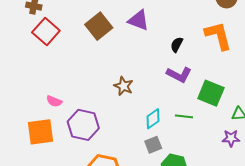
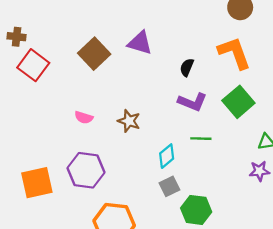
green square: (211, 93) -> (238, 102), moved, turned 32
pink semicircle: (54, 101) -> (84, 117), moved
green line: (184, 116) -> (201, 139), moved

